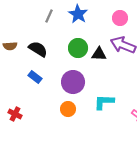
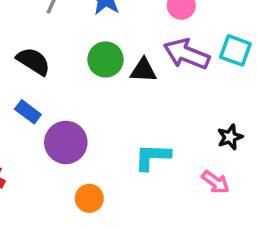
purple circle: (73, 82) -> (66, 142), moved
orange circle: (68, 109) -> (89, 198), moved

